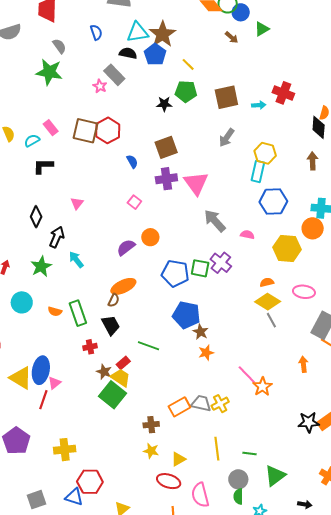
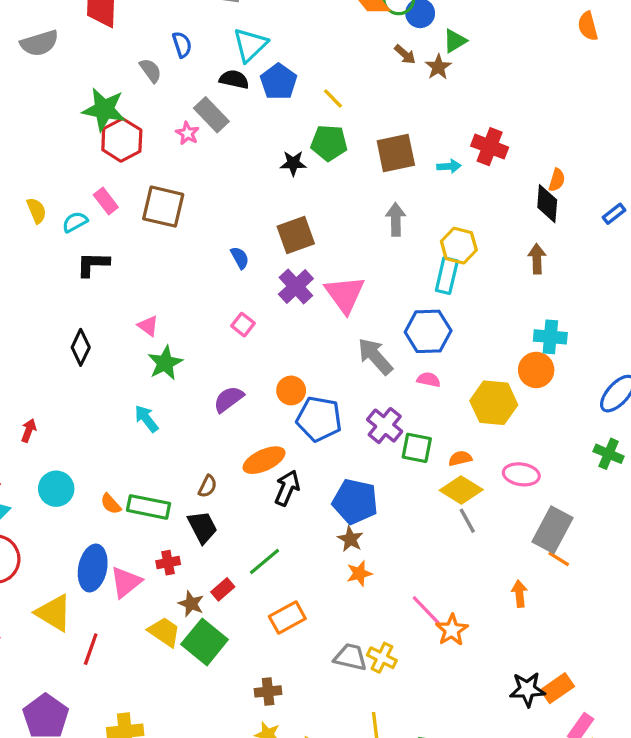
cyan triangle: (138, 32) -> (250, 45), turned -35
brown star: (162, 34) -> (438, 67), moved, size x0.6
gray semicircle: (59, 46) -> (151, 70), moved
red hexagon: (108, 130) -> (122, 140), moved
gray arrow: (227, 138) -> (396, 219), turned 144
purple cross: (166, 179) -> (296, 286), turned -35
blue hexagon: (273, 202) -> (428, 331), moved
pink triangle: (77, 203) -> (148, 326), turned -32
black arrow: (57, 237) -> (287, 488), moved
orange circle: (150, 237) -> (291, 390), moved
green star: (41, 266) -> (165, 363), moved
green square: (200, 268) -> (417, 448), moved
blue pentagon: (175, 273) -> (319, 419), moved
orange ellipse: (123, 286) -> (264, 460), moved
orange semicircle: (55, 311) -> (111, 504), turned 32
green rectangle: (78, 313) -> (149, 507), turned -60
blue pentagon: (186, 315) -> (355, 502), moved
green line: (149, 346) -> (265, 561), turned -60
blue ellipse: (41, 370) -> (93, 568), moved
yellow trapezoid: (121, 378) -> (164, 632), moved
pink triangle: (54, 383) -> (126, 582), moved, size x1.5
yellow cross: (220, 404) -> (382, 658), turned -36
orange rectangle: (179, 407) -> (287, 618), moved

